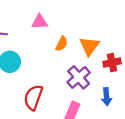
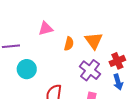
red cross: (112, 63) -> (117, 61), moved

